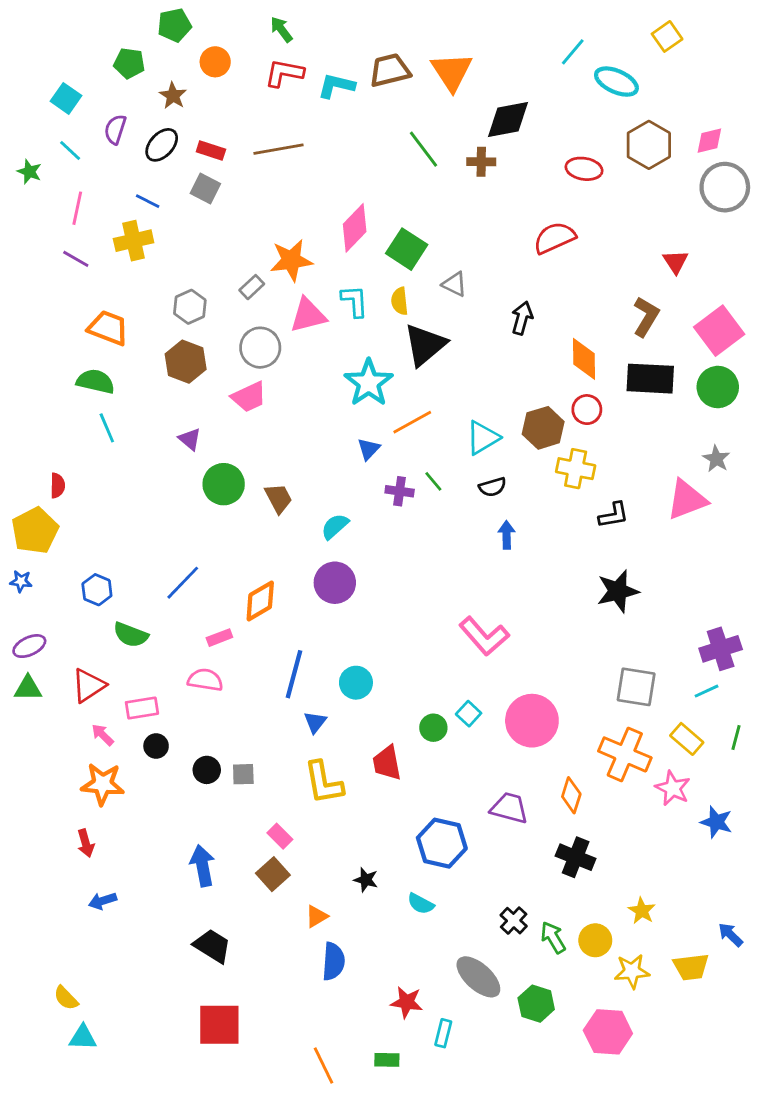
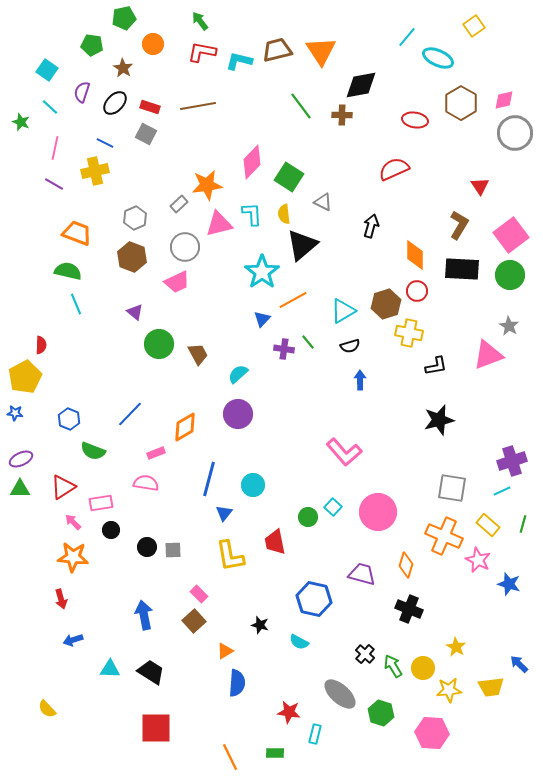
cyan triangle: (83, 1037) -> (110, 669), moved

